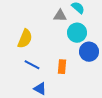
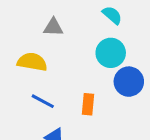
gray triangle: (60, 16) -> (53, 27), moved
yellow semicircle: (25, 39) -> (32, 62), turned -102

